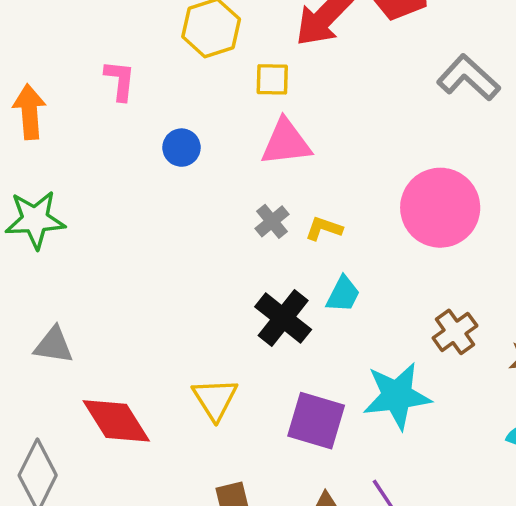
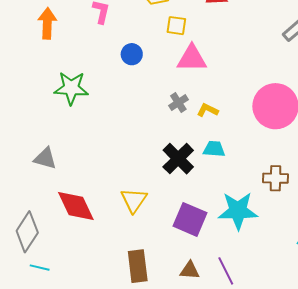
yellow square: (272, 79) -> (176, 26), moved
green star: (35, 220) -> (71, 88), moved
cyan trapezoid: (343, 294) -> (214, 149), turned -120
brown cross: (455, 332) -> (275, 178), turned 30

